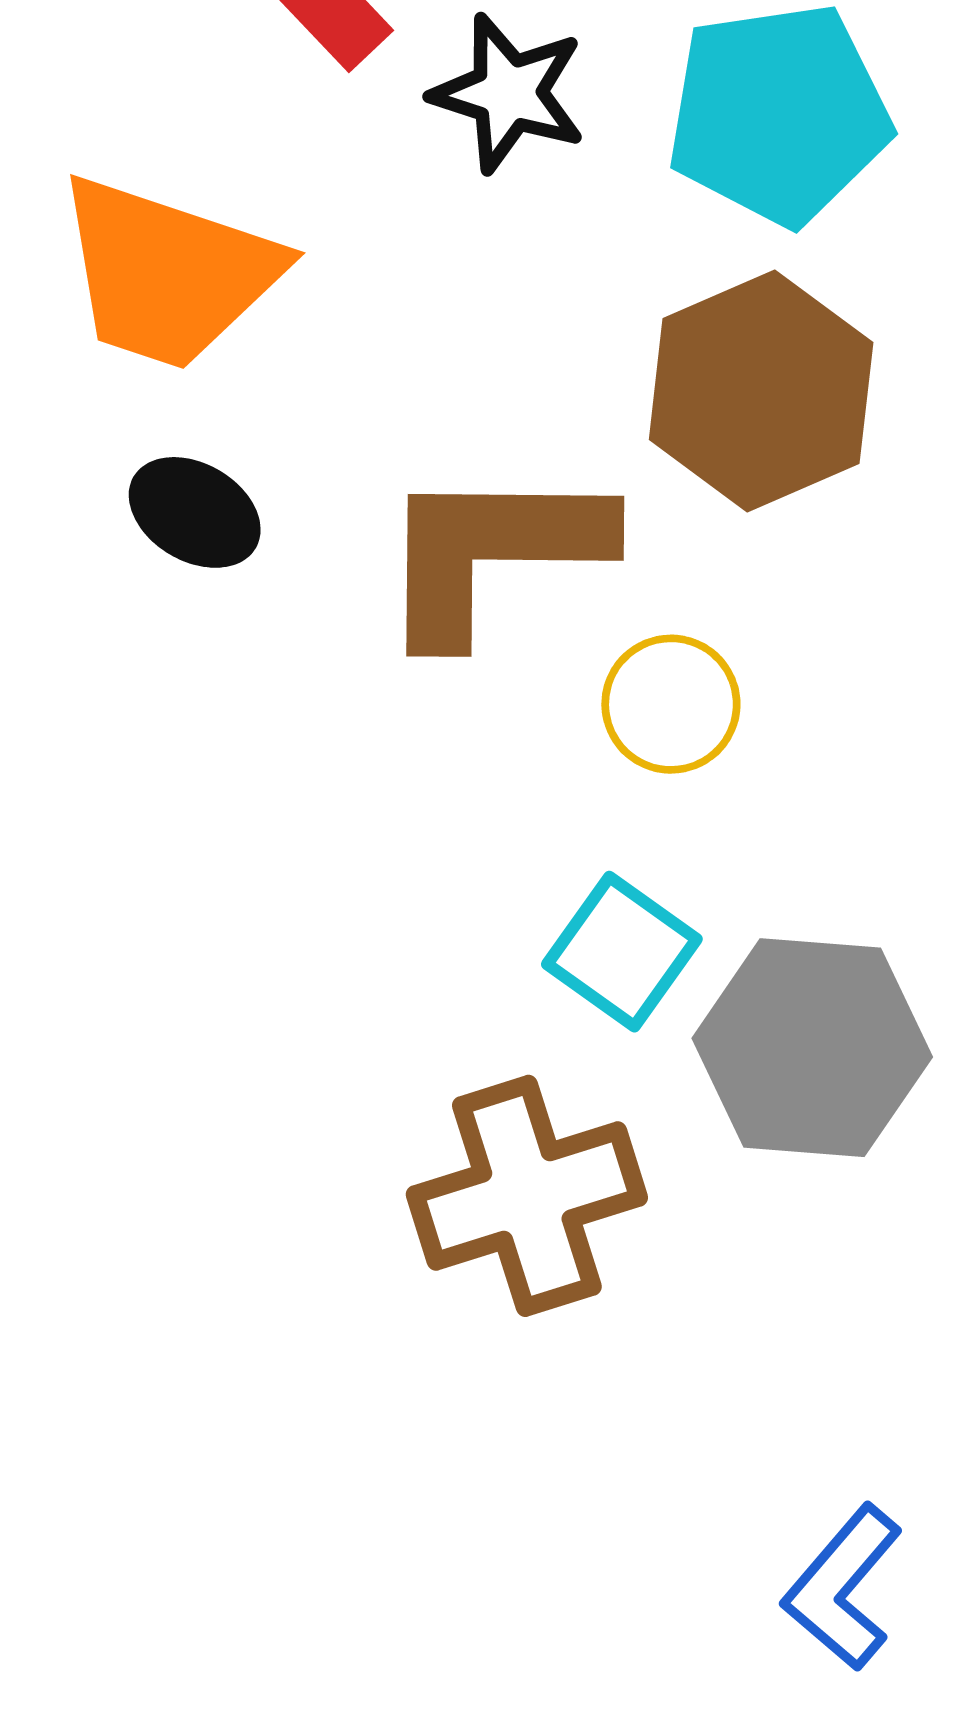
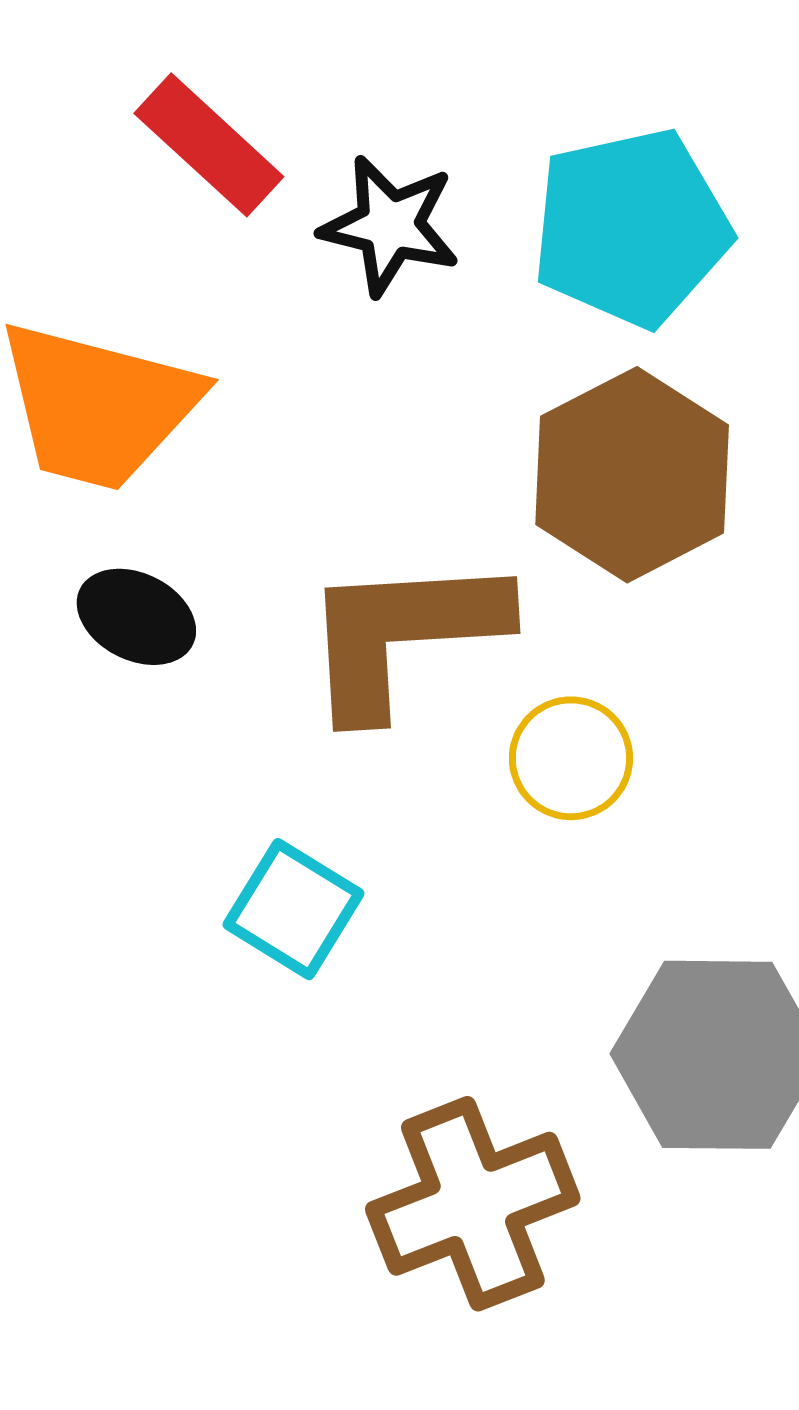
cyan square: (622, 952) -> (294, 909), moved

